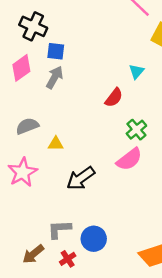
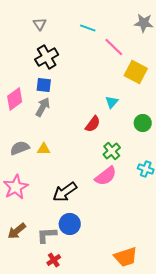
black cross: (33, 26) -> (47, 57), moved, turned 35
yellow triangle: (56, 144) -> (44, 149), moved
blue circle: (94, 239) -> (70, 224), moved
brown arrow: (33, 254) -> (17, 231), moved

